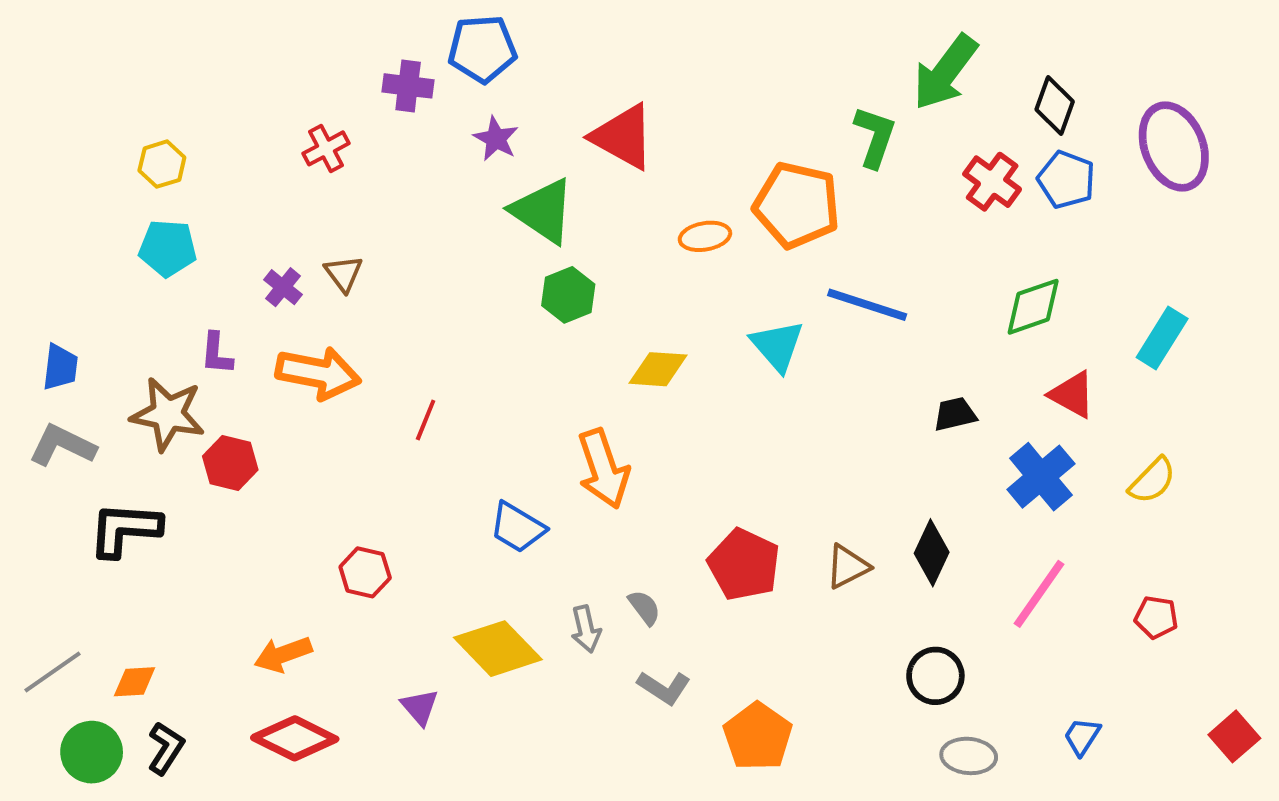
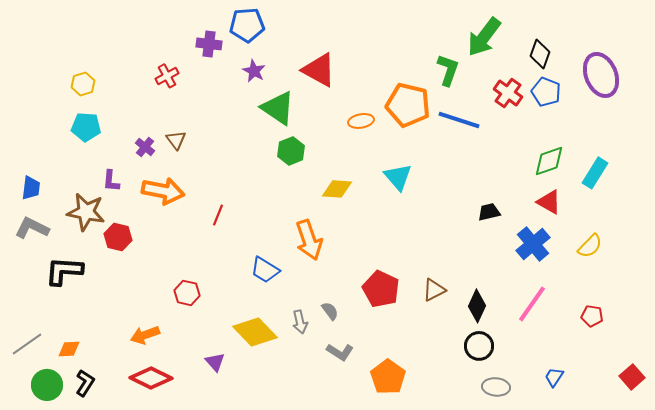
blue line: (867, 305) -> (459, 120), moved
green diamond: (1033, 307) -> (549, 161), moved
black diamond: (932, 553) -> (477, 306), moved

